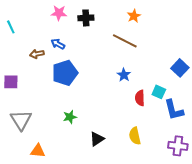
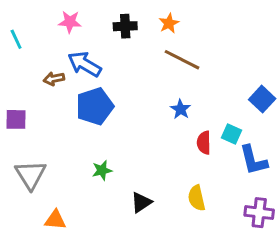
pink star: (59, 13) -> (70, 22), moved
orange star: (134, 16) -> (169, 23), moved
blue arrow: (58, 44) -> (84, 64), size x1.6

